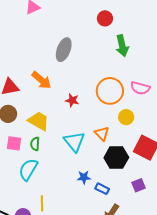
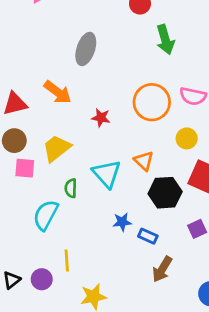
yellow circle: (126, 117) -> (187, 138), moved
yellow trapezoid: (39, 121) -> (57, 148), turned -65
pink square: (14, 143) -> (25, 168), moved
green semicircle: (35, 144) -> (71, 188), moved

